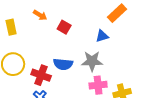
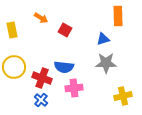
orange rectangle: (117, 13) -> (118, 16), turned -48
gray star: (92, 61) -> (106, 63), moved
pink cross: (98, 85) -> (74, 88), moved

